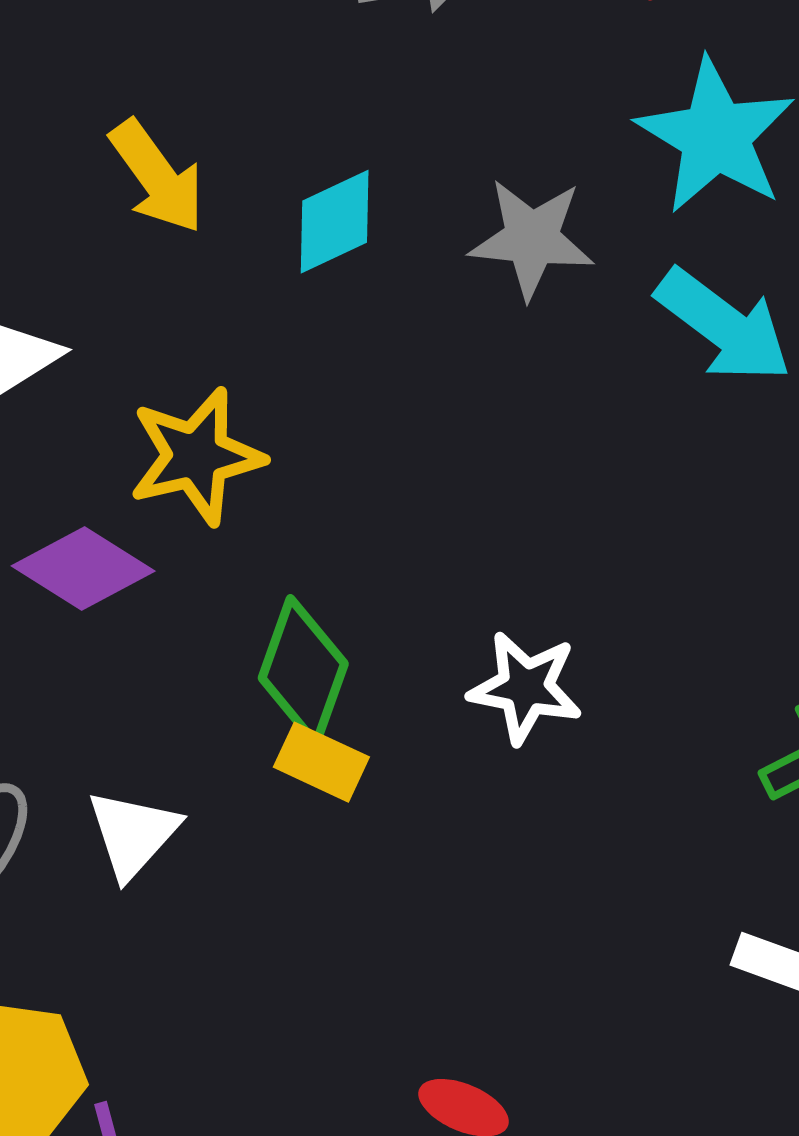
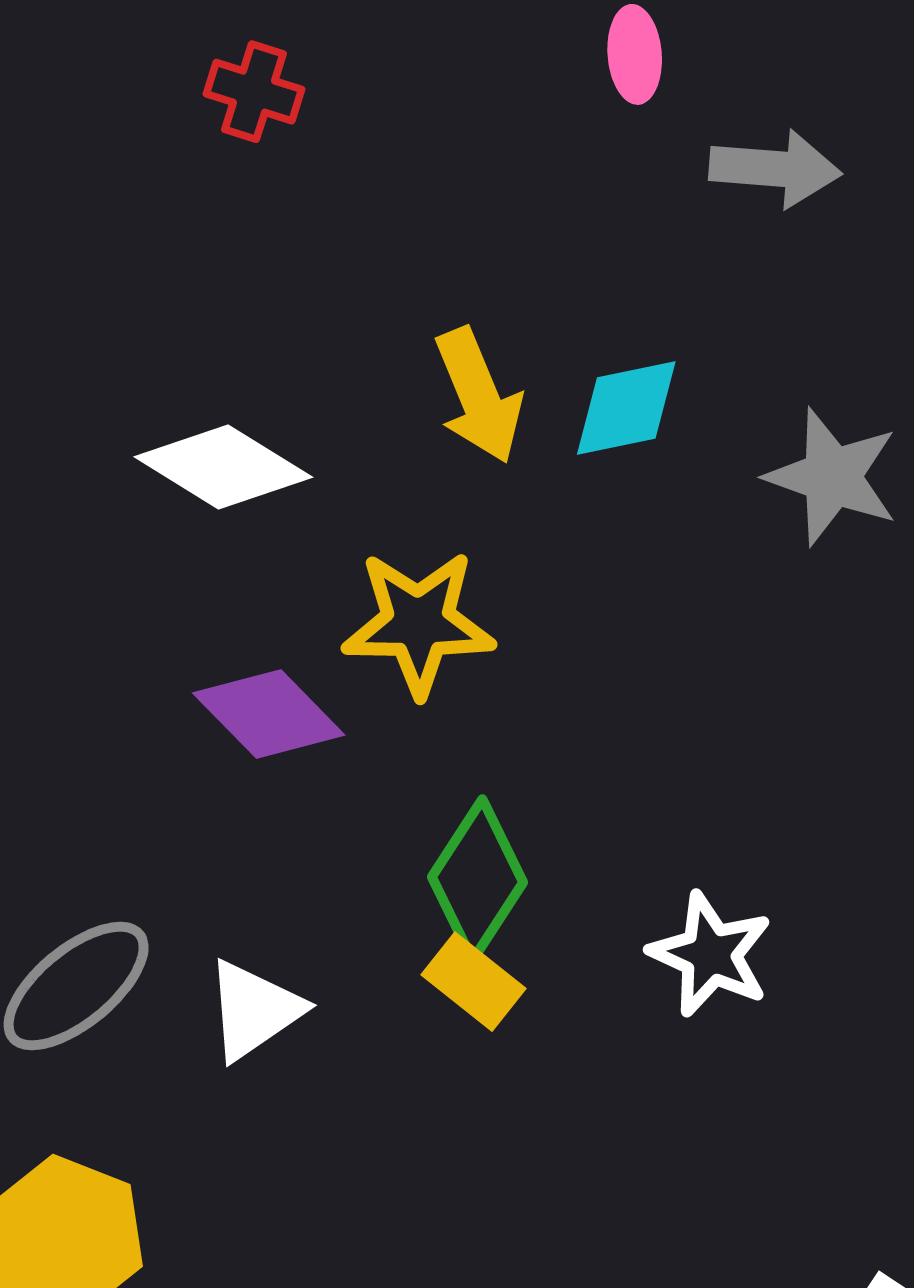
yellow arrow: (157, 177) -> (478, 396), moved

